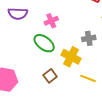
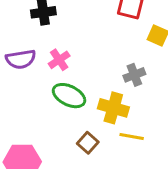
pink cross: (51, 21) -> (59, 60), moved
yellow line: (88, 78) -> (132, 137), moved

